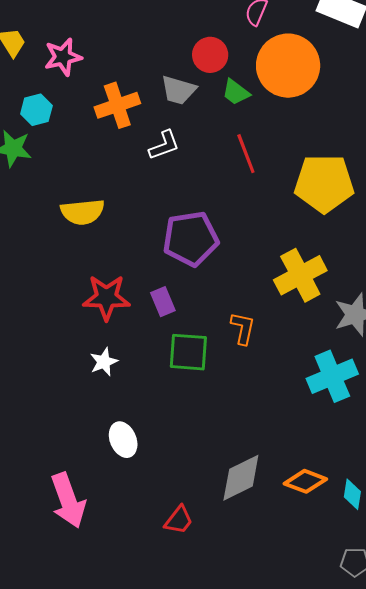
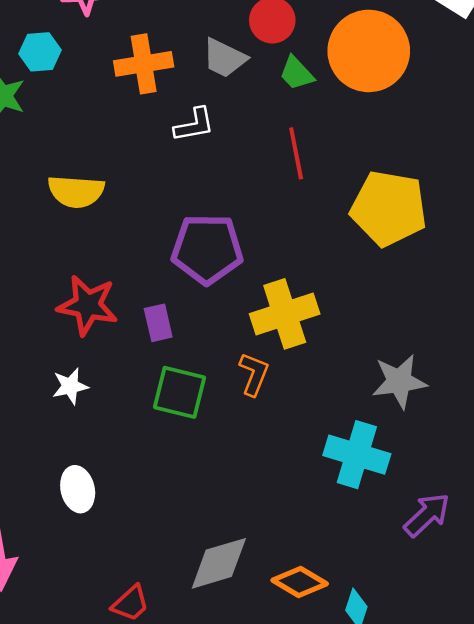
yellow cross: (300, 275) -> (285, 314), moved
cyan cross: (332, 376) -> (357, 455), turned 30

